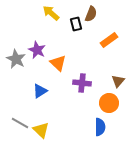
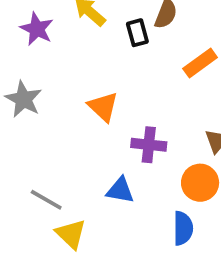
purple star: (37, 50) -> (37, 29), moved
blue triangle: (40, 91) -> (120, 190), moved, turned 42
gray line: (20, 123) -> (46, 200), moved

